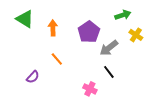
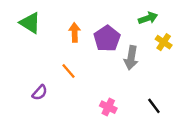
orange arrow: (53, 28) -> (75, 32), moved
gray arrow: (109, 48) -> (131, 58), turned -42
black line: (109, 72) -> (154, 106), moved

